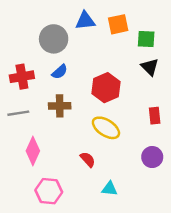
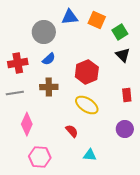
orange square: (118, 24) -> (97, 20), turned 36
green square: (146, 39) -> (120, 32), turned -35

